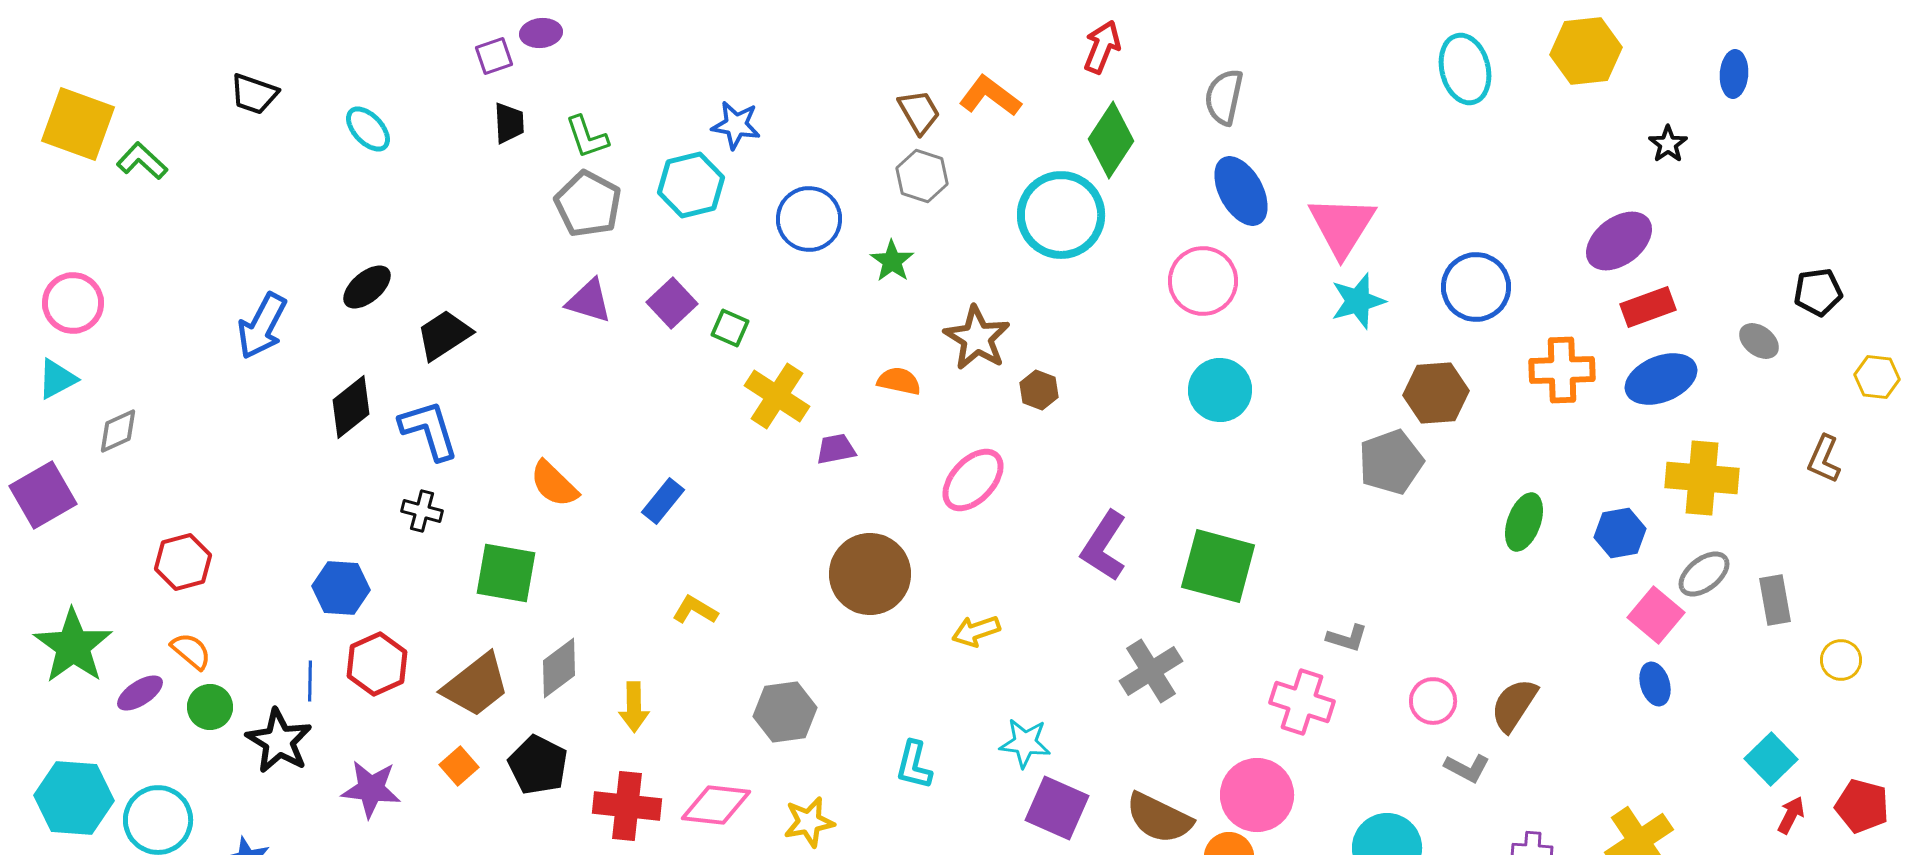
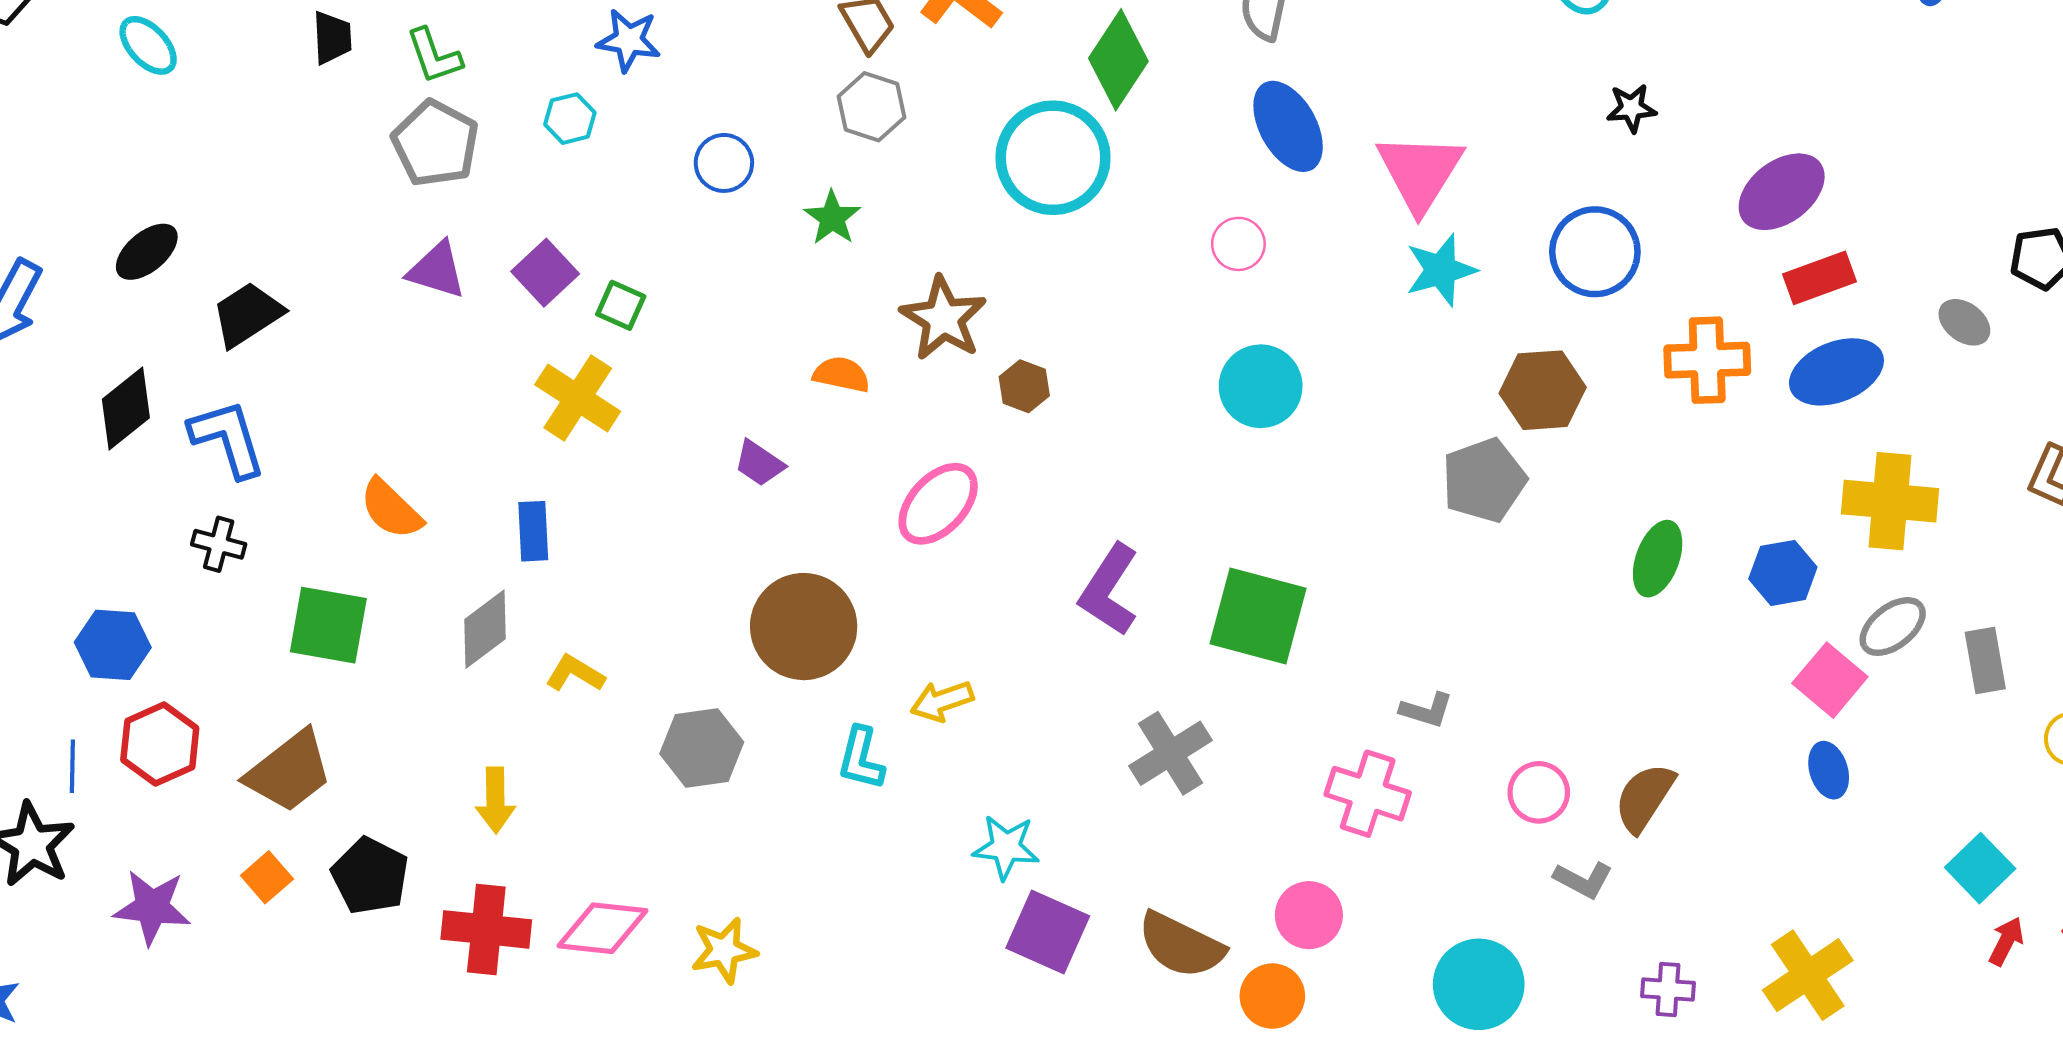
black star: (1668, 144) -> (1631, 108), moved, turned 30
cyan hexagon: (691, 185) -> (570, 119), size x0.6
blue circle: (809, 219) -> (724, 163), size x0.7
pink circle: (1203, 281) -> (1238, 244), size x0.6
yellow cross: (777, 396) -> (578, 398), moved
purple trapezoid: (836, 449) -> (759, 463), turned -135
blue rectangle: (663, 501) -> (533, 531), turned -42
gray diamond: (559, 668) -> (485, 629), moved
gray hexagon: (785, 712) -> (702, 748), moved
cyan L-shape: (914, 765) -> (861, 758), moved
pink circle: (1257, 795) -> (1309, 915), size x0.7

